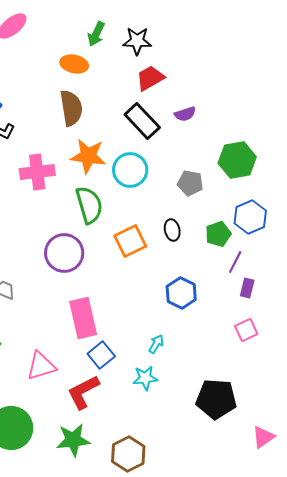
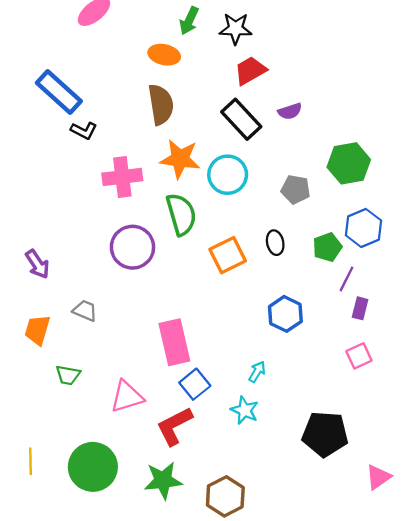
purple circle: (64, 253) -> (132, 247), moved
cyan star: (145, 378) -> (245, 410), turned 30

